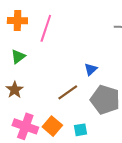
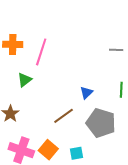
green triangle: (18, 57) -> (25, 80), moved

